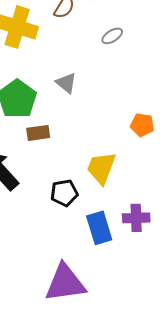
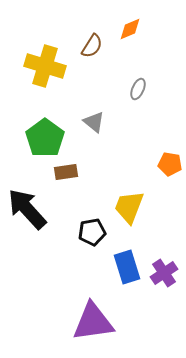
gray ellipse: (112, 36) -> (138, 89), moved, turned -35
purple cross: (136, 218) -> (164, 273), moved, turned -32

